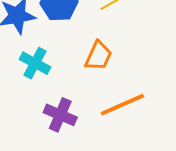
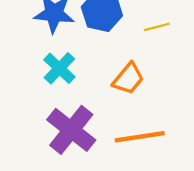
purple cross: (60, 115) -> (71, 130), size x1.4

